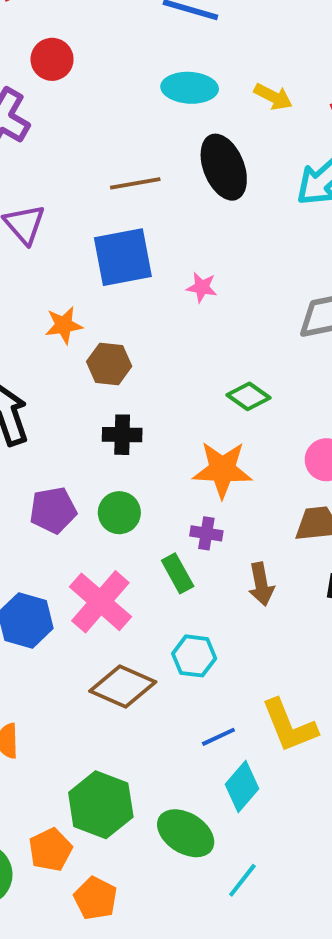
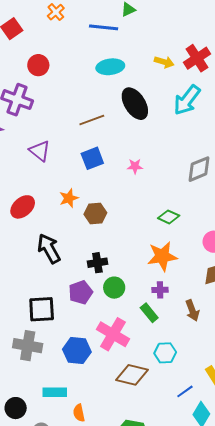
yellow arrow: (273, 97) -> (164, 62), moved
blue square: (123, 257) -> (92, 158), size x0.7
black cross: (122, 435) -> (97, 263), moved

